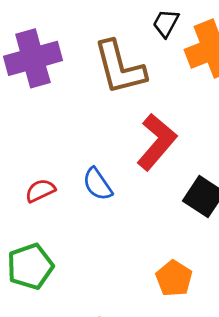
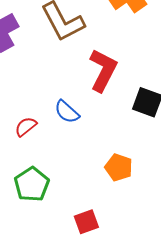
orange pentagon: (174, 278) -> (119, 167), moved

